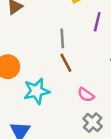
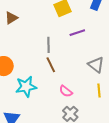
purple line: (97, 22) -> (77, 33), turned 56

